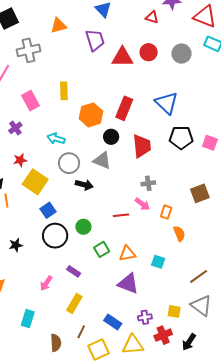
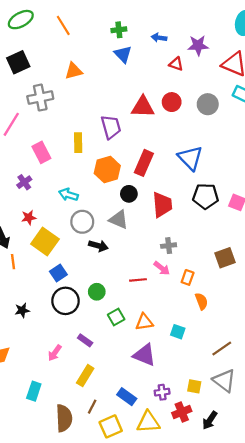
purple trapezoid: (95, 40) -> (111, 127), moved
brown semicircle: (56, 343) -> (64, 418), size x1.4

